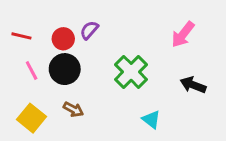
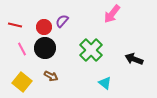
pink arrow: (183, 34) -> (112, 14), moved

